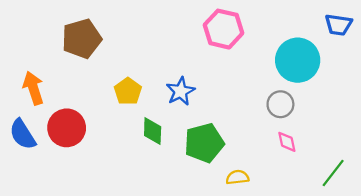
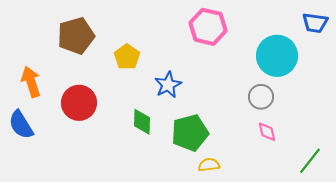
yellow pentagon: (128, 91) -> (127, 57), moved
red circle: (67, 128) -> (79, 103), moved
yellow semicircle: (237, 177) -> (209, 165), moved

